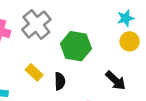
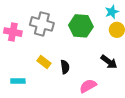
gray cross: (36, 24) -> (42, 24), turned -30
green hexagon: (76, 46) -> (81, 26), moved

